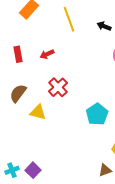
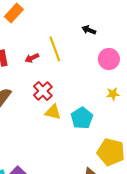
yellow line: (69, 19) -> (55, 49), moved
yellow triangle: (38, 112) -> (53, 112), moved

